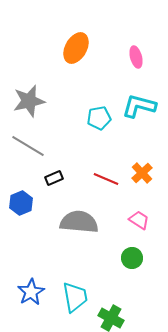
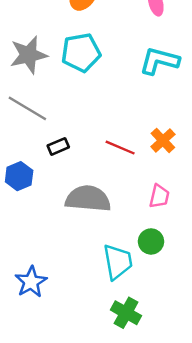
cyan pentagon: (99, 118) -> (81, 53), moved, size x1.4
pink trapezoid: (139, 220) -> (159, 196), turned 70
cyan trapezoid: (75, 297) -> (118, 262), moved

